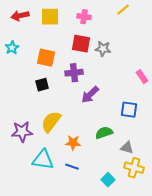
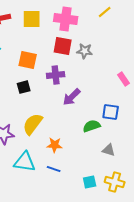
pink cross: (84, 17) -> (66, 19), size x1.6
green semicircle: (104, 133) -> (92, 126), moved
yellow cross: (134, 168) -> (115, 182), moved
cyan square: (108, 180) -> (90, 182), turned 32

